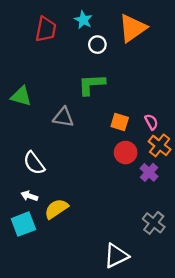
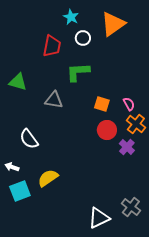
red trapezoid: (46, 29) -> (52, 46), moved
white arrow: (29, 196) -> (12, 167), moved
gray cross: (154, 223) -> (131, 207), moved

